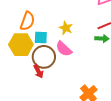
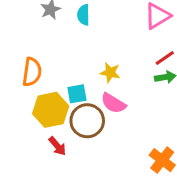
orange semicircle: (27, 21) -> (32, 72), moved
red arrow: (38, 71) -> (57, 146), moved

